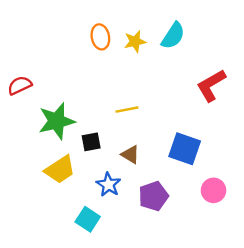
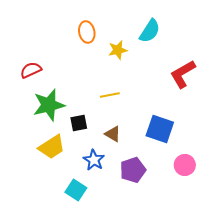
yellow star: (135, 41) -> (118, 50), moved
red semicircle: (20, 85) -> (31, 70), moved

